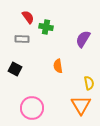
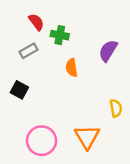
gray rectangle: (22, 39) -> (28, 51), turned -32
orange semicircle: (58, 66) -> (72, 68), moved
orange triangle: (81, 105) -> (87, 137), moved

